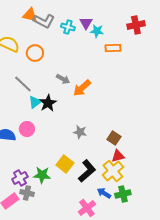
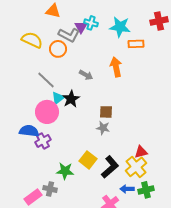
gray L-shape: (44, 21) -> (69, 35), moved
purple triangle: (86, 23) -> (81, 27), moved
cyan star: (97, 31) -> (120, 27), size x1.5
orange arrow: (82, 88) -> (116, 67), moved, turned 120
pink circle: (27, 129) -> (47, 112), moved, size x1.5
brown square: (114, 138) -> (106, 112), moved, turned -32
purple cross: (20, 178) -> (43, 141), moved
blue arrow: (104, 193) -> (127, 189), turned -32

